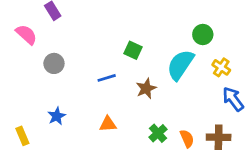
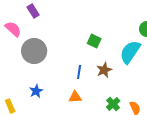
gray circle: (54, 63) -> (34, 51), size x1.6
blue line: (107, 78) -> (79, 72), moved, turned -64

